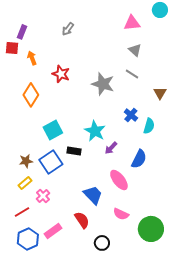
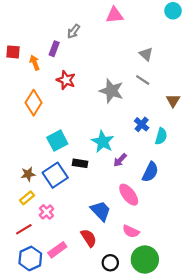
pink triangle: (132, 23) -> (115, 15), moved
purple rectangle: (22, 32) -> (54, 49), moved
green circle: (151, 229) -> (145, 260), moved

